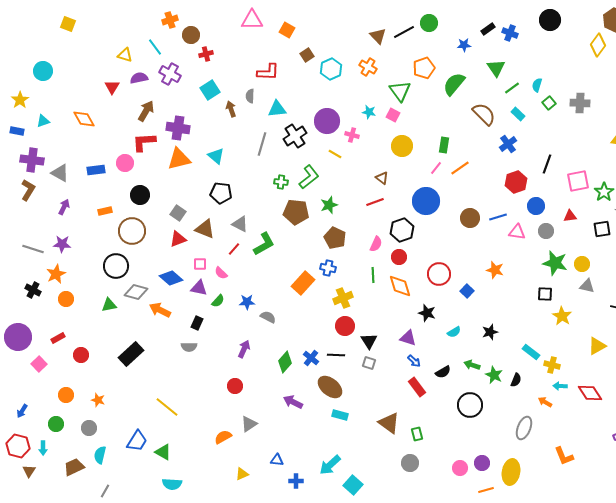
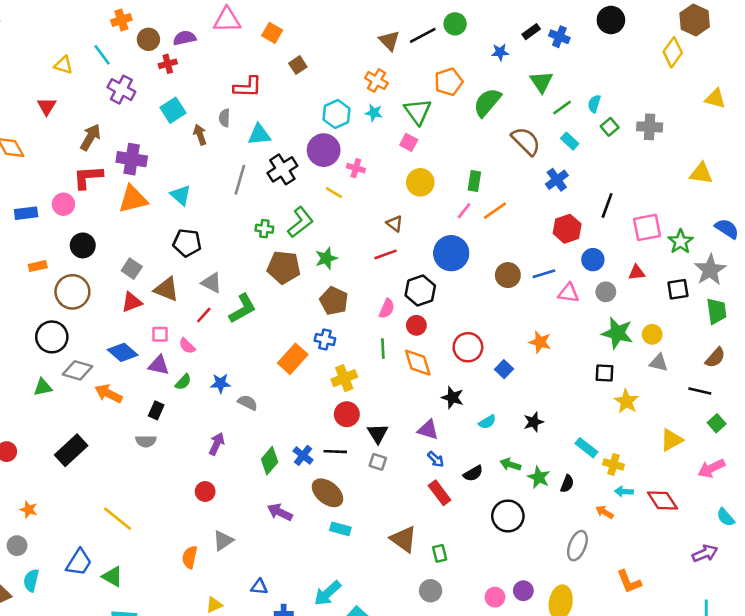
cyan hexagon: (331, 69) -> (337, 114), moved
purple semicircle: (139, 78) -> (184, 38), moved
cyan star: (369, 112) -> (374, 113), moved
orange semicircle: (223, 437) -> (190, 557), turned -48

